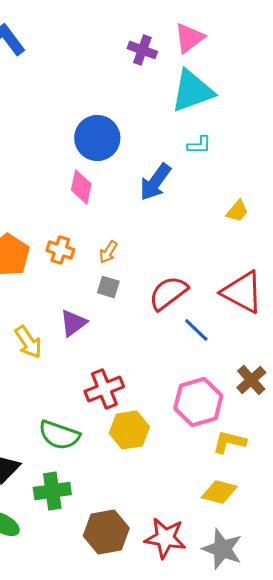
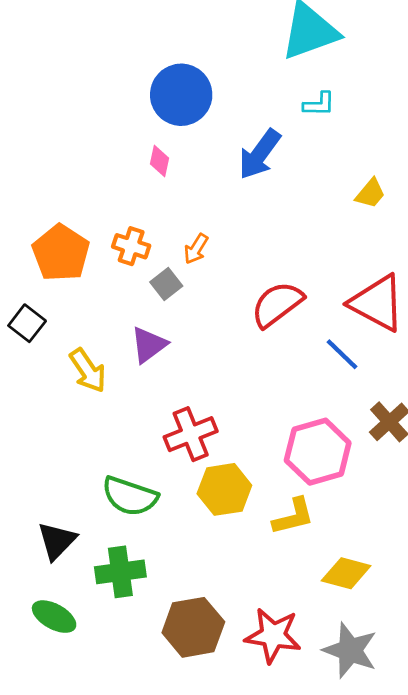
pink diamond: (81, 187) -> (160, 161), size x0.7
gray square: (108, 287) -> (166, 284), moved, turned 35
blue line: (196, 330) -> (342, 354), moved
yellow L-shape: (229, 442) -> (293, 517), moved, turned 152

